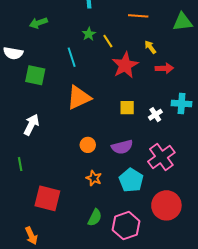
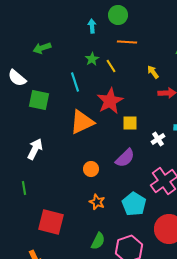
orange line: (138, 16) -> (127, 42), moved
white semicircle: (13, 53) -> (17, 78), turned 30
red star: (125, 65) -> (110, 101), moved
yellow square: (127, 108) -> (130, 123), moved
purple semicircle: (122, 147) -> (125, 158), moved, turned -30

